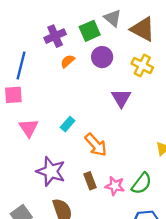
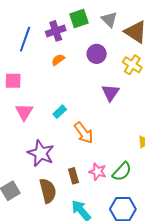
green square: (90, 31) -> (79, 19), moved
orange semicircle: (68, 61) -> (58, 60), moved
blue line: (21, 66) -> (25, 39), moved
brown rectangle: (90, 181) -> (74, 176), moved

